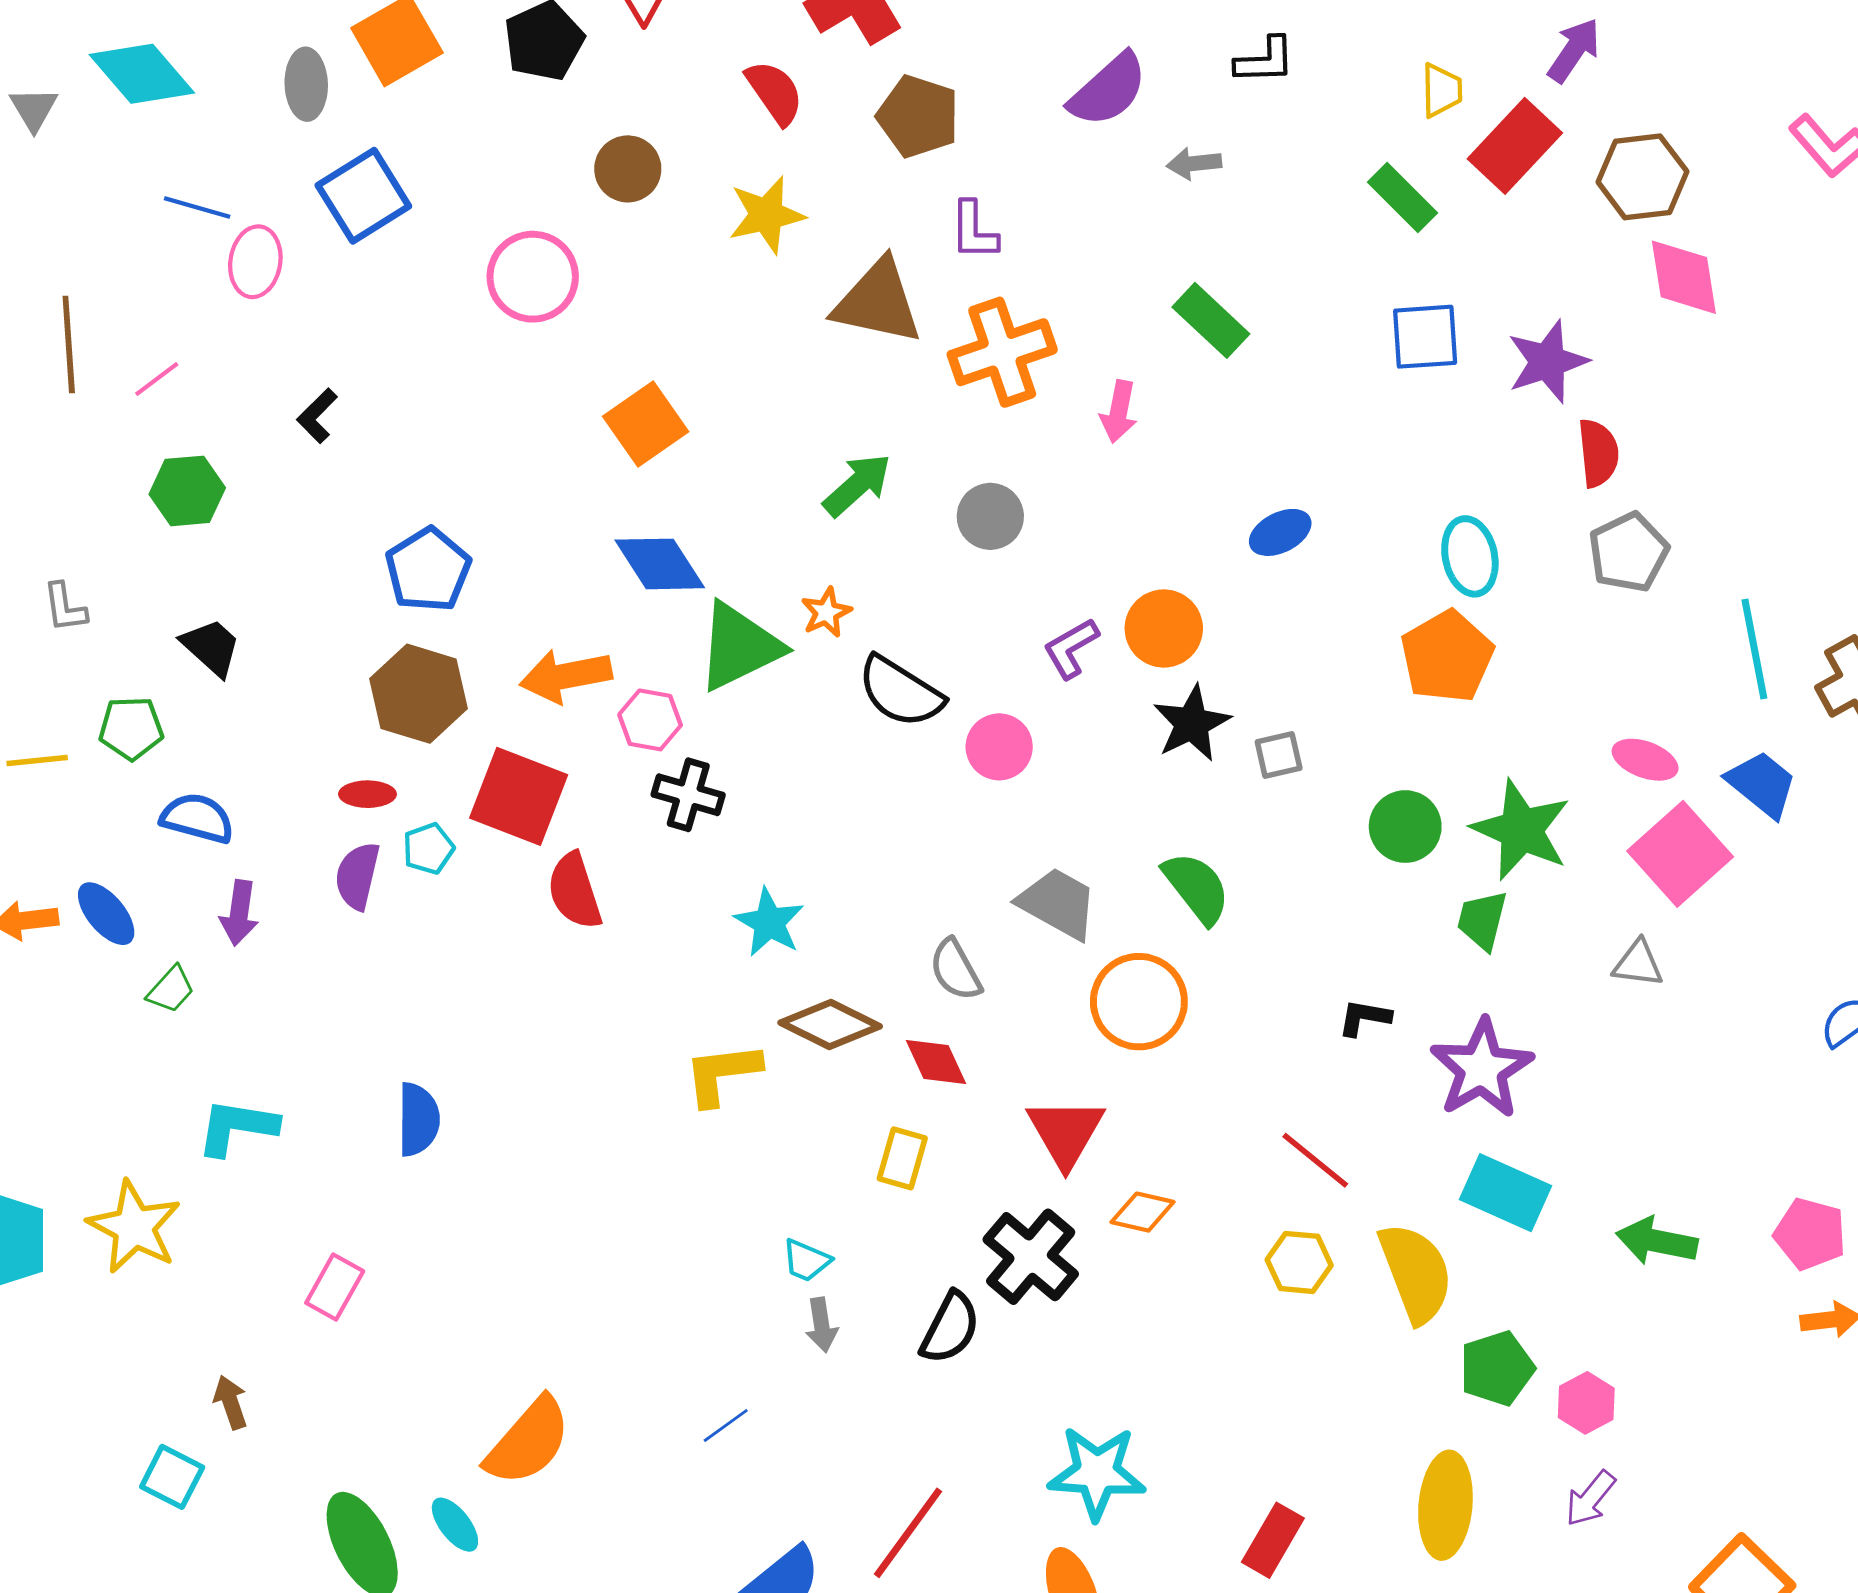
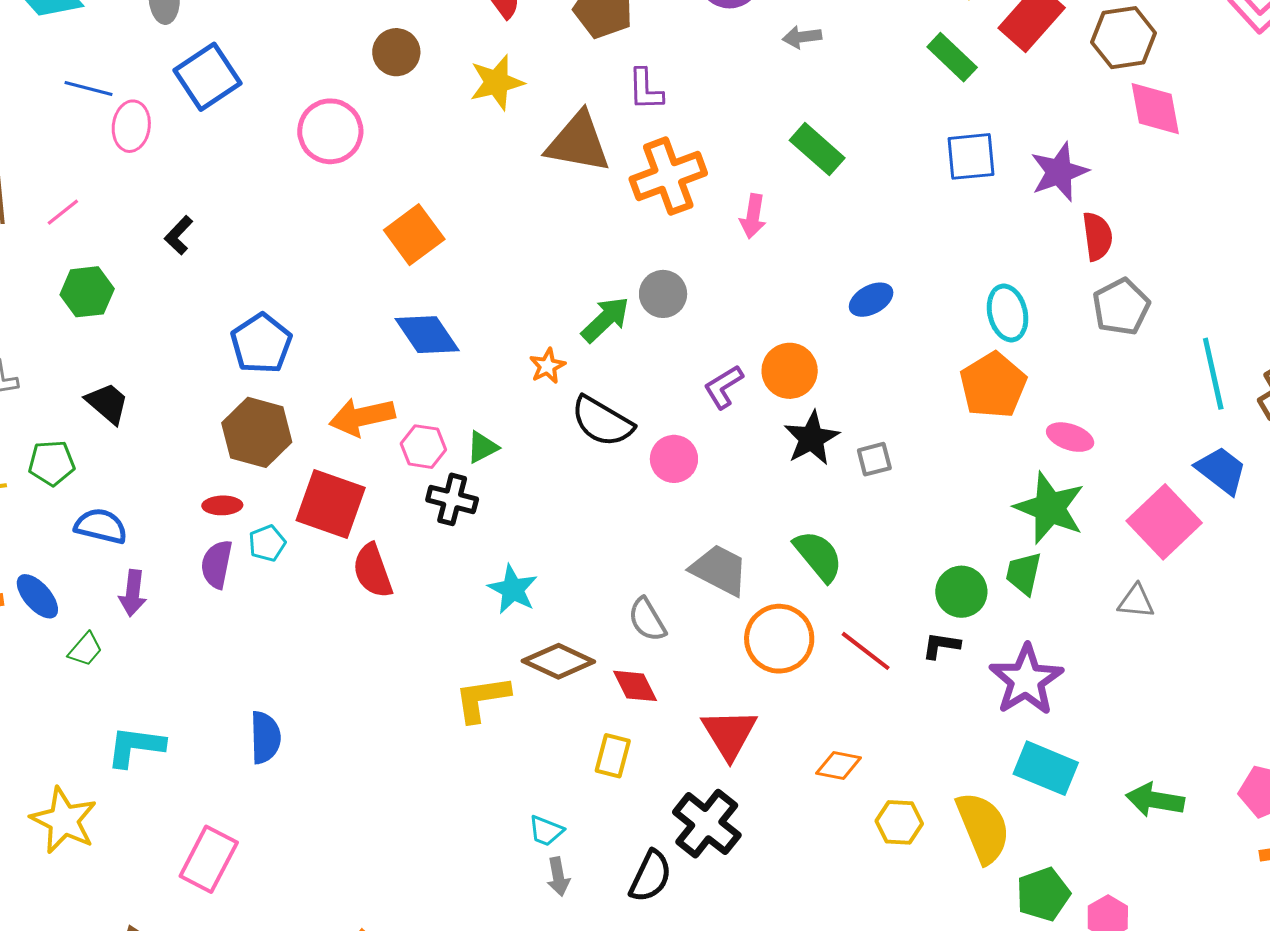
green arrow: (857, 485) -> (605, 319), moved
green triangle: (739, 647) -> (482, 447), moved, size x0.5
pink ellipse: (1645, 760) -> (1070, 437), moved
green circle: (1405, 827) -> (961, 592), moved
red line: (1315, 1160) -> (866, 651), moved
orange diamond: (1143, 1212) -> (839, 766), moved
pink rectangle: (335, 1287) -> (209, 859), size x1.4

